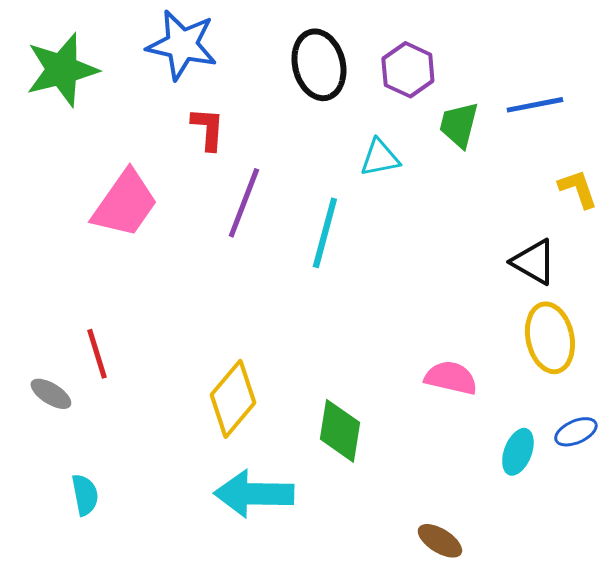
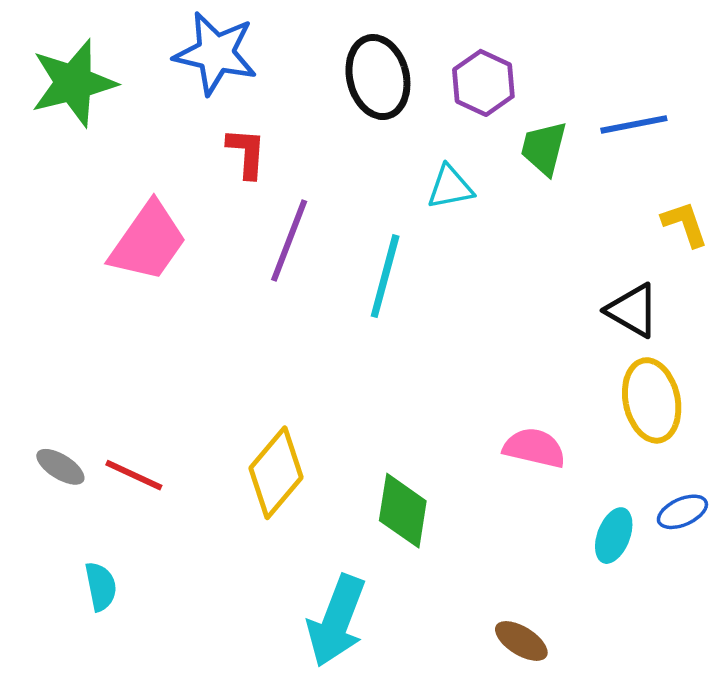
red line: (97, 354) -> (134, 475), moved, turned -48
cyan arrow: (254, 494) -> (336, 621), moved, turned -70

